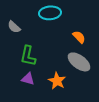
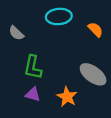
orange semicircle: (79, 37) -> (95, 30), moved

